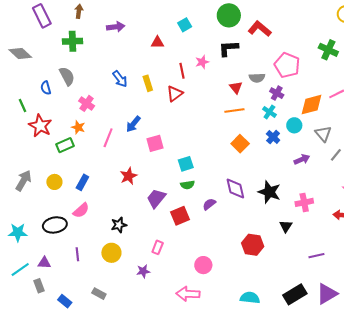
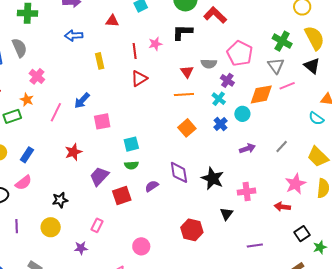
blue arrow: (120, 79) -> (74, 36), moved, turned 120
red triangle: (175, 94) -> (139, 79), moved
gray triangle: (323, 134) -> (276, 66), moved

